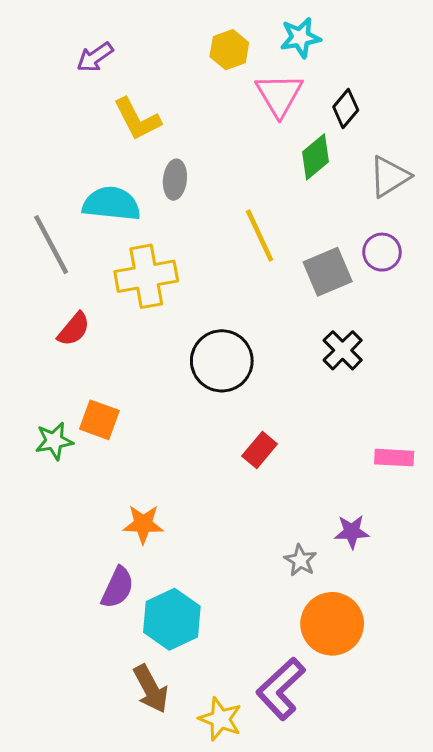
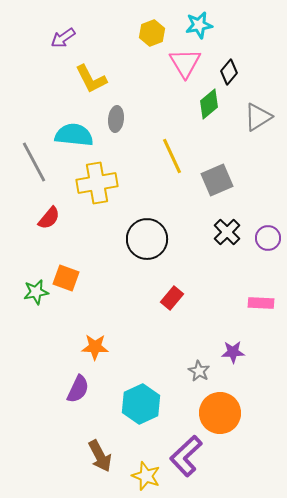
purple circle: (382, 252) -> (268, 238), moved
cyan hexagon: (172, 619) -> (141, 404), moved

